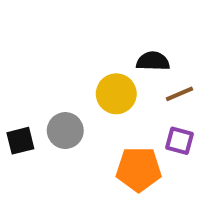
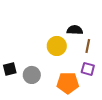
brown line: (179, 94) -> (88, 46), turned -56
gray circle: (65, 131) -> (32, 75), moved

